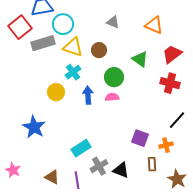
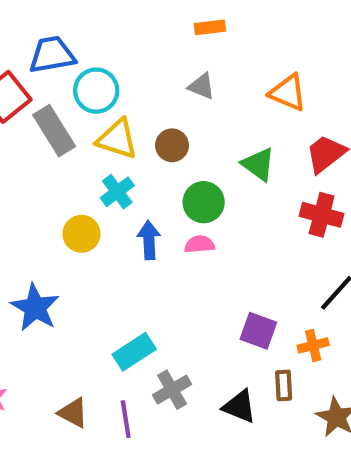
gray rectangle: (43, 43) -> (54, 131), turned 75
black triangle: (121, 170) -> (239, 406), moved

